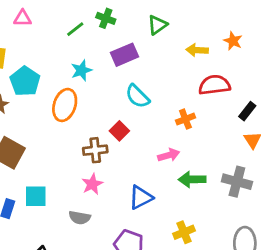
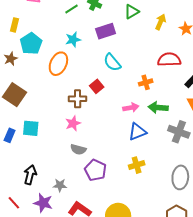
yellow arrow: (197, 50) -> (161, 22), moved, turned 105
green arrow: (192, 179) -> (158, 108), moved
blue triangle: (141, 197) -> (137, 132), moved
gray semicircle: (80, 218) -> (78, 149), moved

